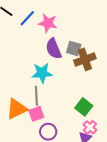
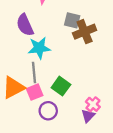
purple semicircle: (54, 49) -> (25, 25), moved
green square: (84, 107) -> (61, 86), moved

